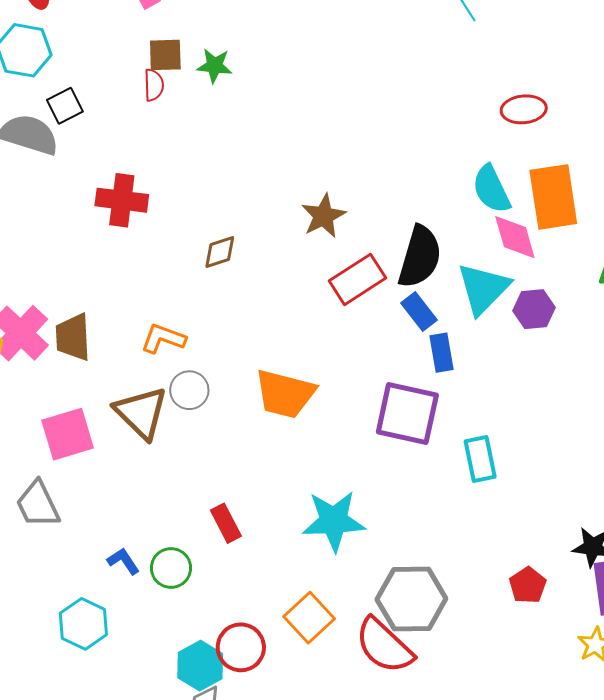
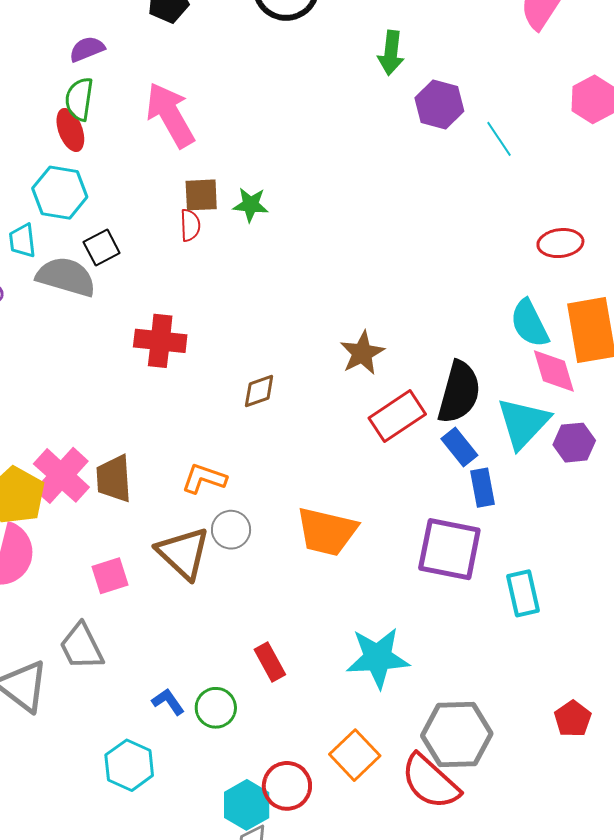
pink square: (68, 434) -> (110, 576), size x0.7

